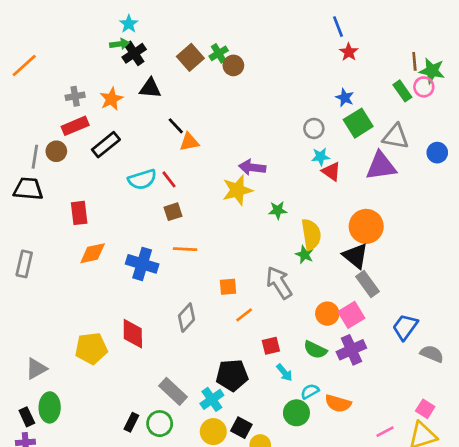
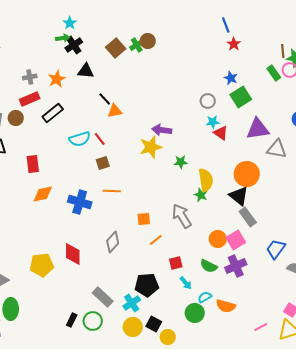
brown circle: (233, 65) -> (148, 41), moved
gray triangle: (396, 137) -> (277, 149), moved

